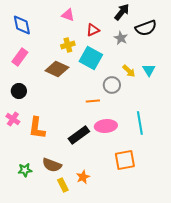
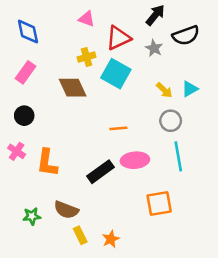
red triangle: (93, 30) -> (118, 38), size x1.5
brown diamond: (57, 69) -> (73, 88), turned 40
cyan triangle: (149, 70) -> (190, 89), turned 32
gray circle: (112, 85) -> (171, 121), moved
orange star: (83, 177) -> (111, 239), moved

